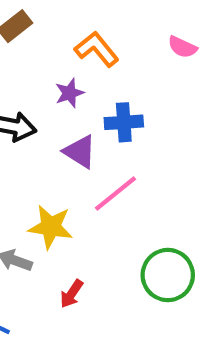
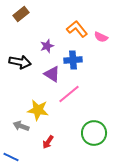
pink semicircle: (182, 47) -> (101, 37), moved
orange L-shape: (97, 49) -> (77, 29), moved

